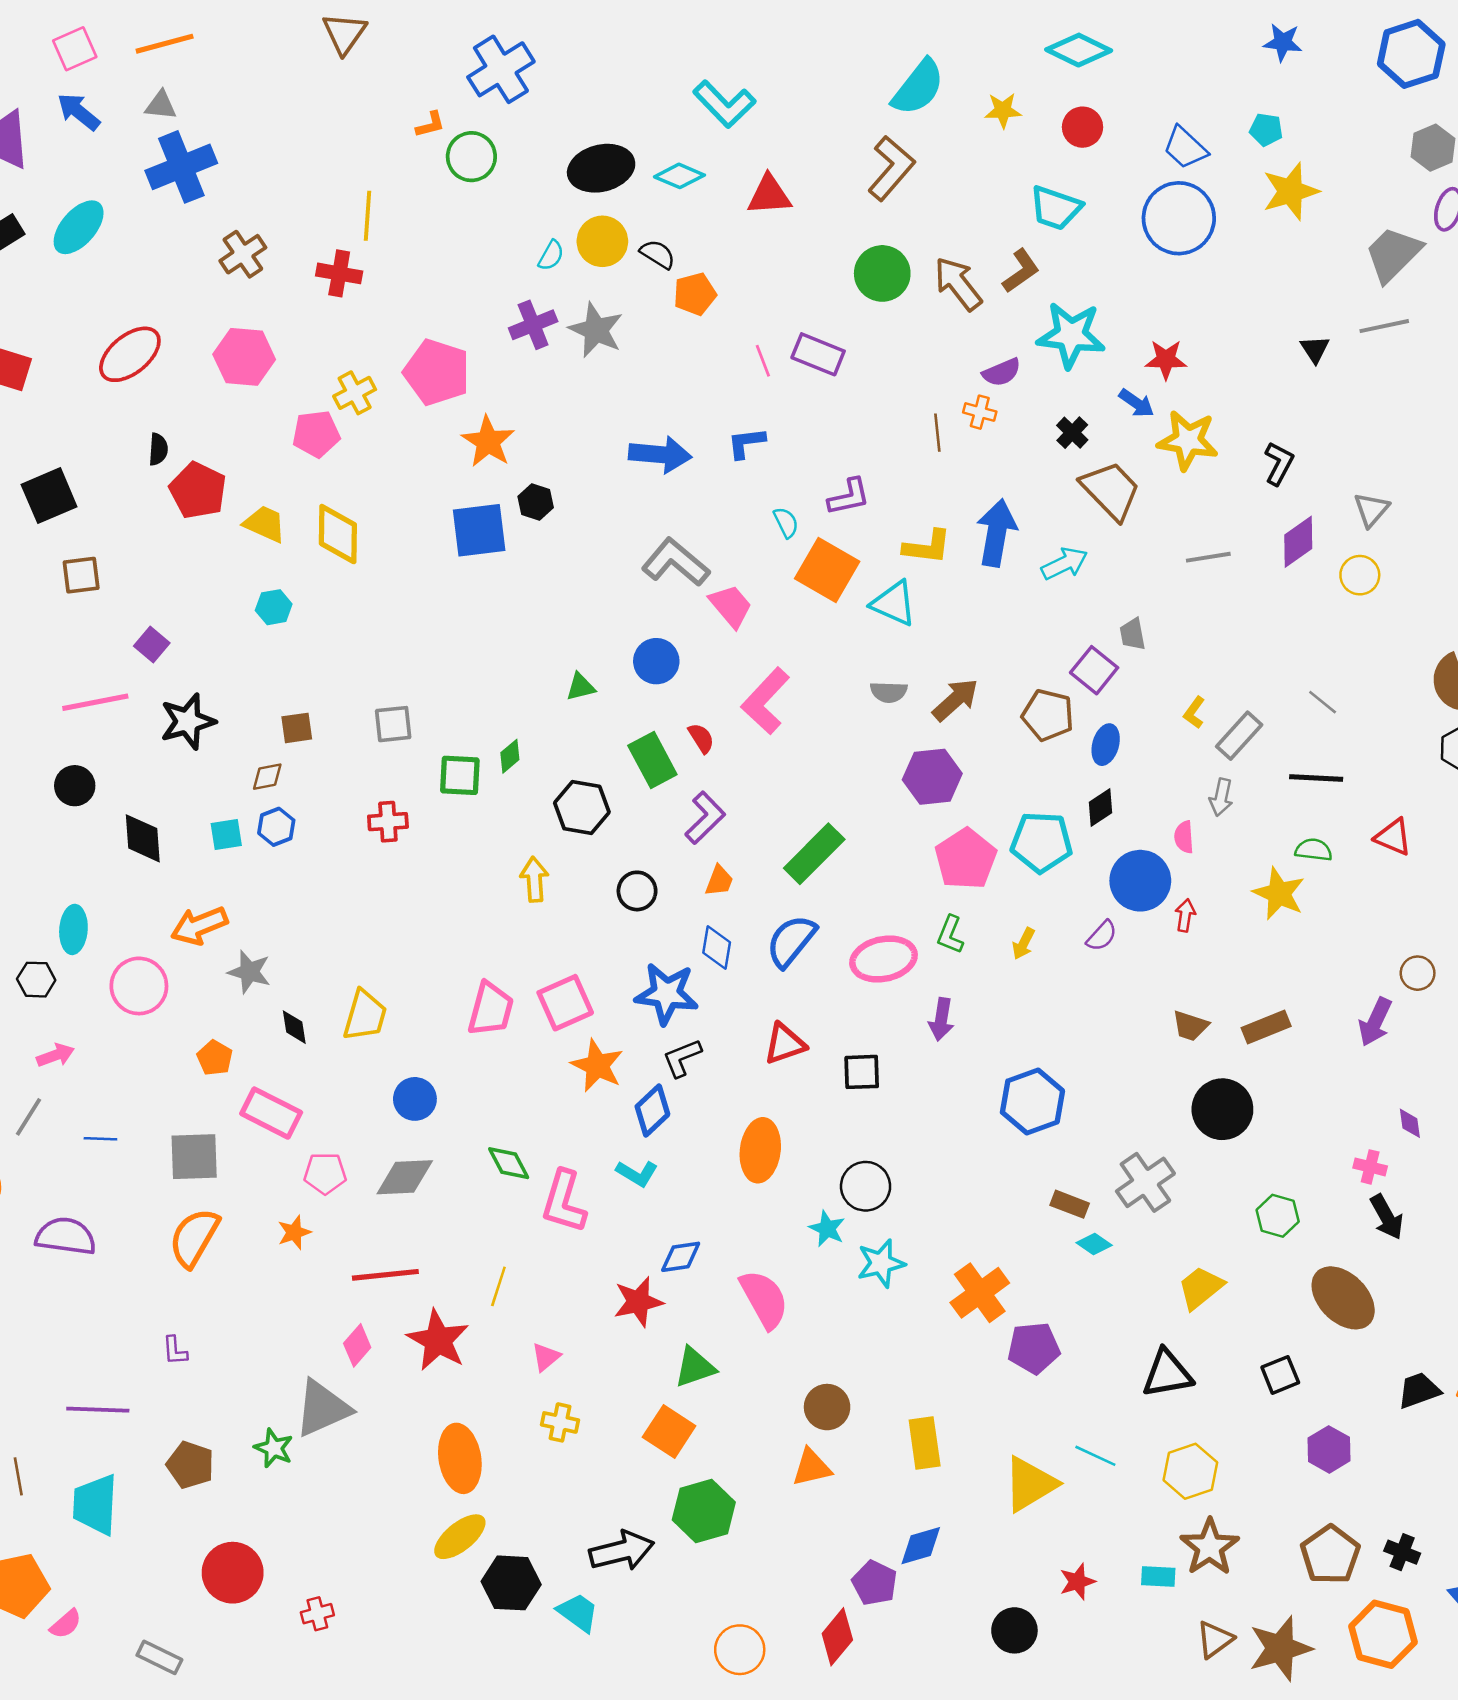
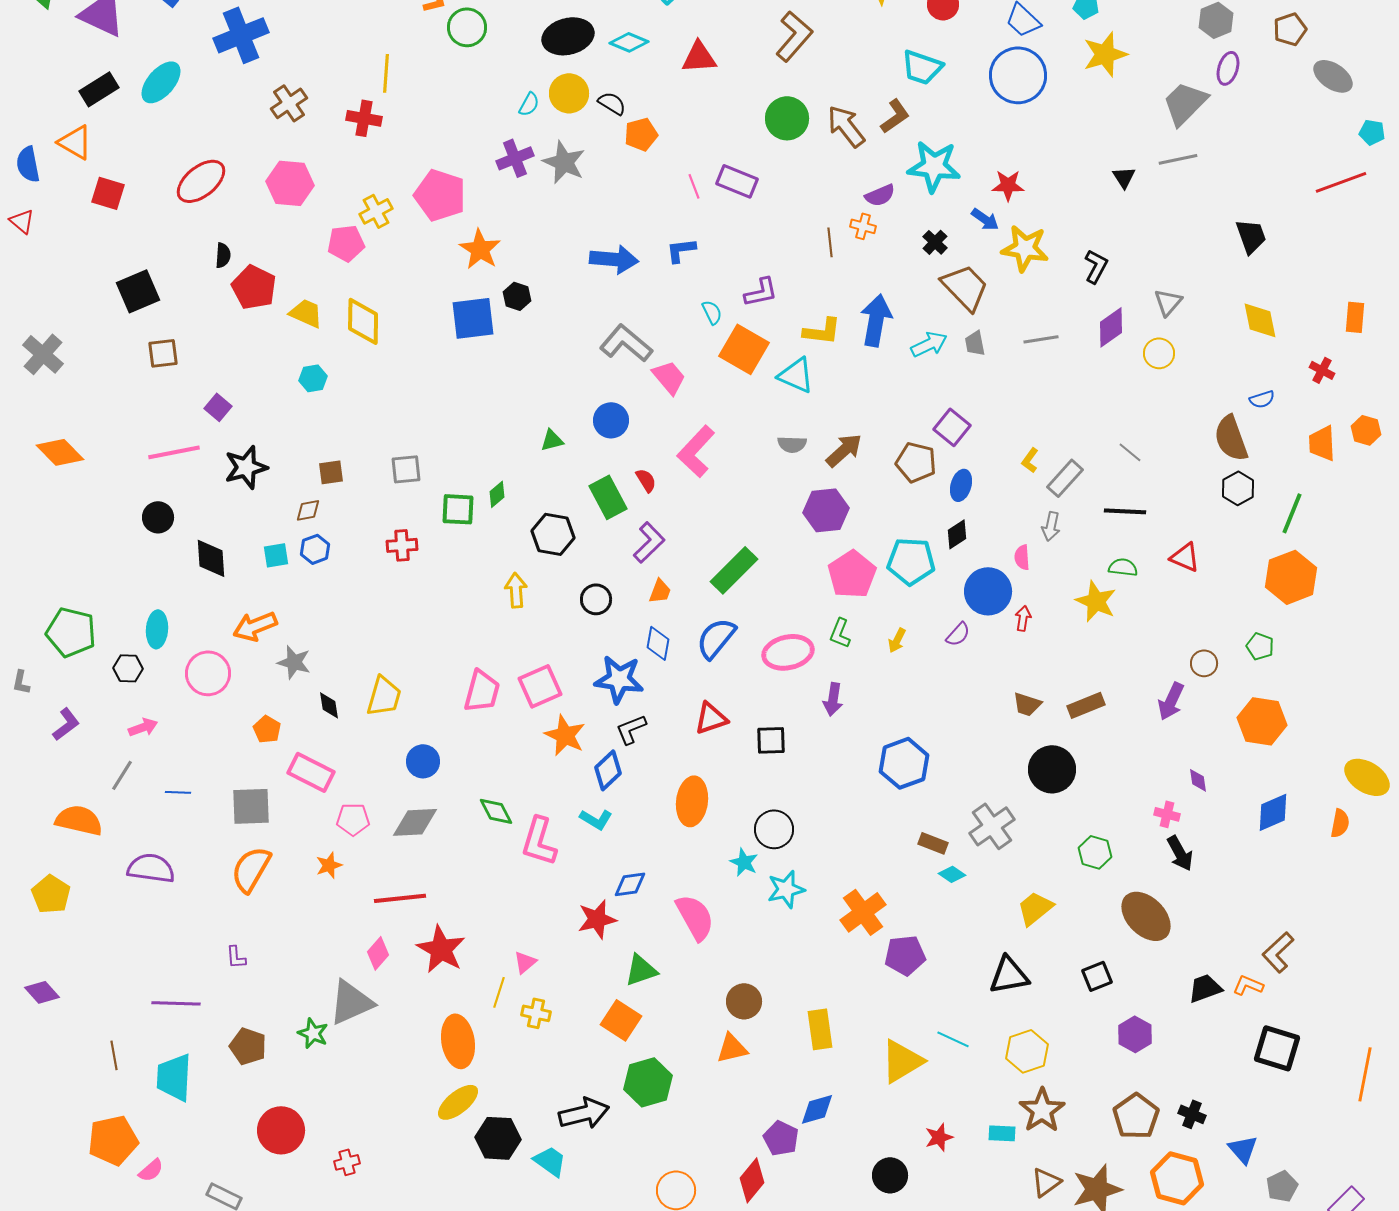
gray trapezoid: (1133, 634) -> (975, 343), moved
yellow line: (498, 1286) -> (499, 992), moved

